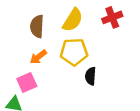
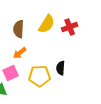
red cross: (112, 17) -> (70, 27), moved
yellow pentagon: (74, 52) -> (40, 76), moved

